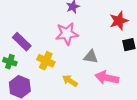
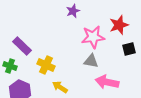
pink star: (67, 34) -> (93, 37), moved
yellow arrow: (70, 81) -> (60, 87), moved

